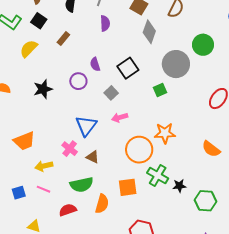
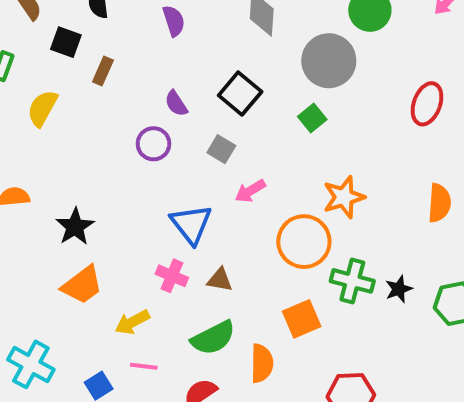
black square: (39, 21) -> (66, 42), moved
black star: (43, 89) -> (75, 227), moved
orange semicircle: (211, 149) -> (439, 203), turned -108

